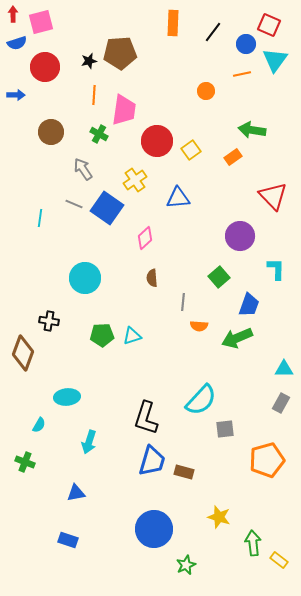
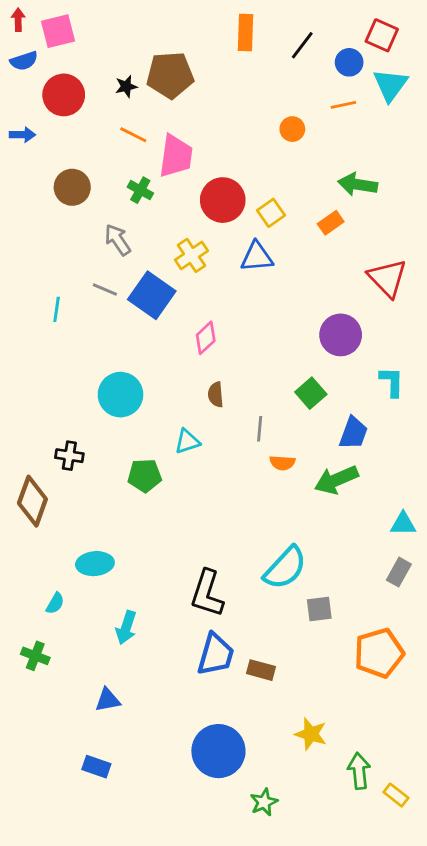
orange line: (94, 95) -> (133, 135), turned -66
blue triangle: (178, 198) -> (257, 257), moved
cyan triangle: (132, 336) -> (187, 441), moved

